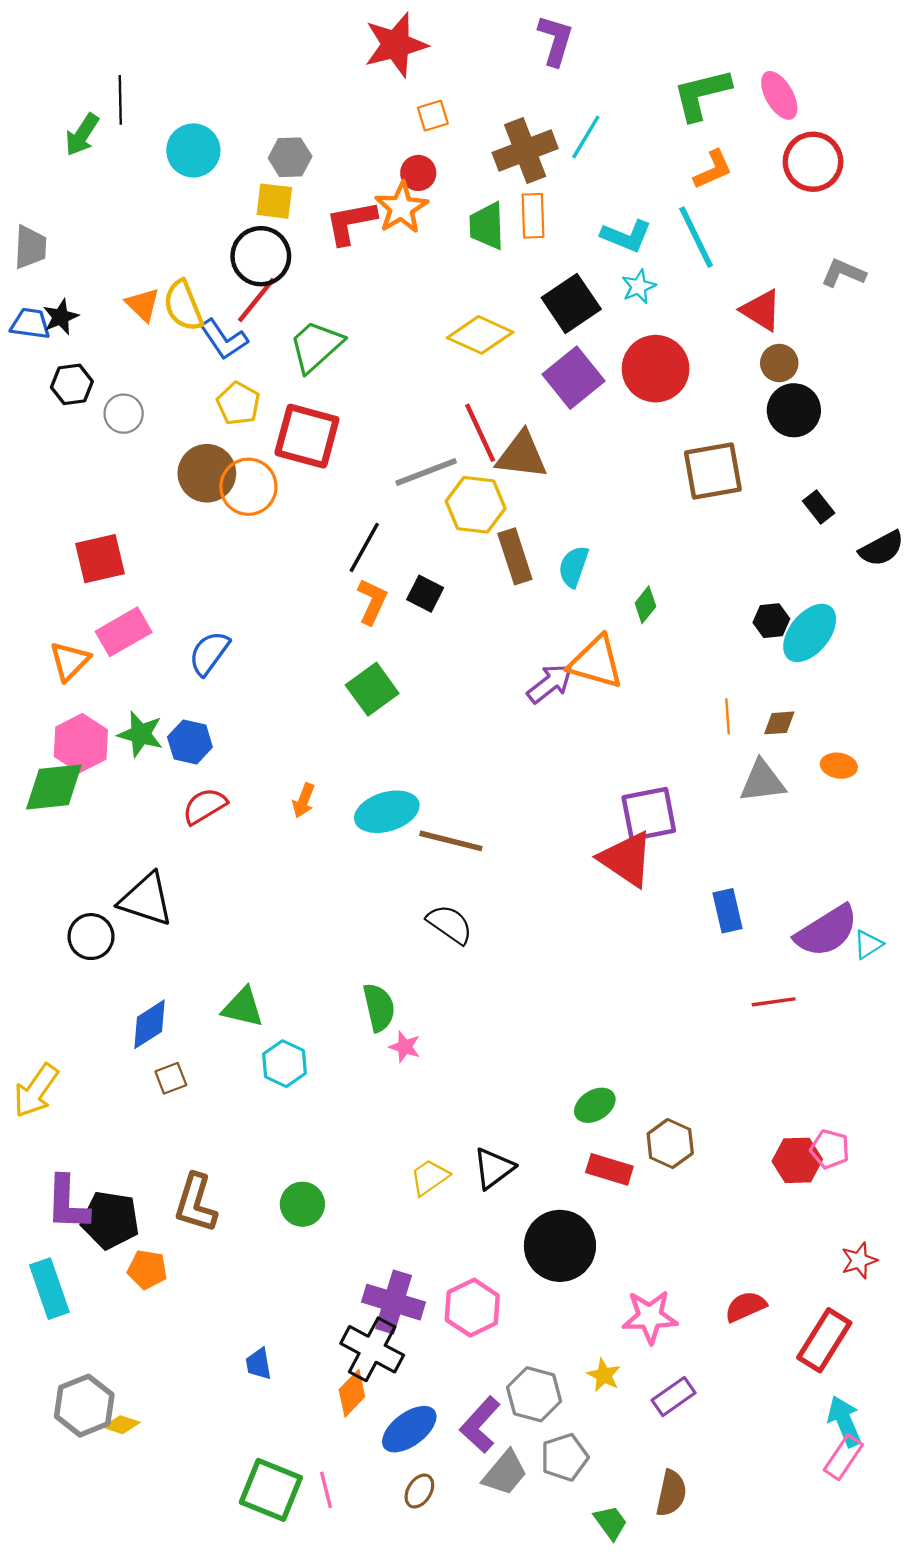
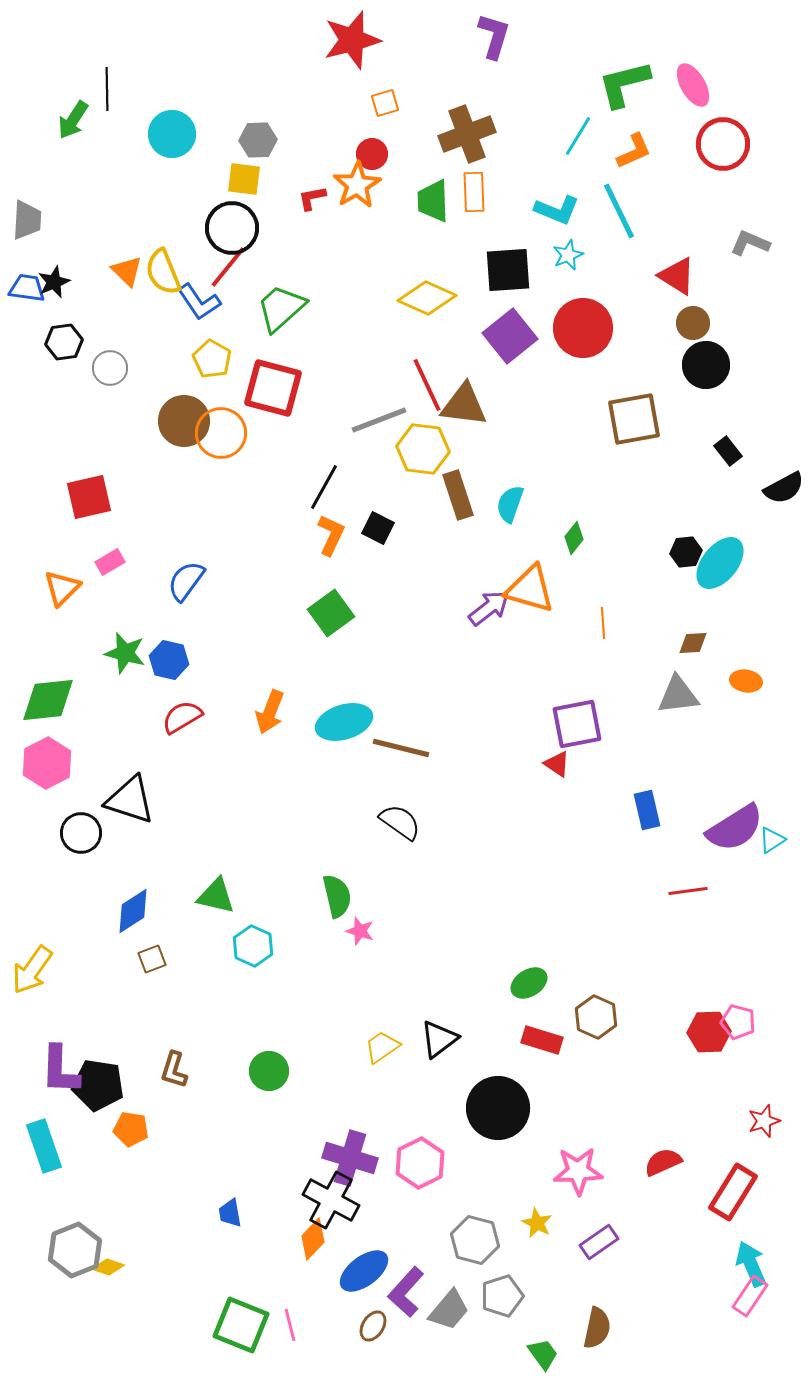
cyan line: (586, 137) -> (578, 136), moved
red L-shape: (351, 222) -> (312, 198), size x0.6
black square: (571, 303) -> (508, 270), turned 30
pink rectangle: (124, 632) -> (110, 562), size x0.6
orange line: (728, 716) -> (603, 623), moved
pink hexagon: (81, 743) -> (47, 763), moved
orange arrow: (304, 800) -> (270, 712), size x1.4
red triangle: (626, 859) -> (557, 764), size x0.5
brown L-shape: (196, 1203) -> (174, 1070), size x0.7
purple L-shape: (480, 1425) -> (406, 1292), moved

